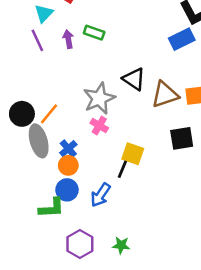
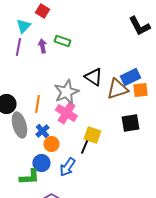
blue rectangle: (182, 39) -> (130, 77), moved
purple line: (37, 40) -> (18, 47), turned 36
orange line: (49, 114) -> (37, 104), moved, turned -30
pink cross: (99, 125) -> (66, 113), size x1.5
orange circle: (68, 165) -> (51, 144), moved

